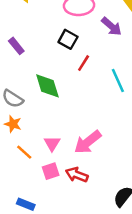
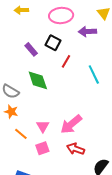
purple arrow: (111, 26) -> (87, 31), turned 138
purple rectangle: (16, 46) -> (31, 49), moved
red arrow: (77, 175) -> (76, 149), moved

